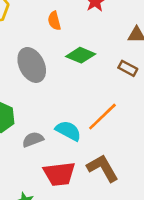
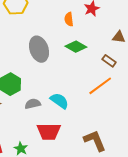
orange semicircle: (54, 21) -> (69, 19), moved
orange line: (102, 117) -> (100, 86), moved
brown L-shape: (103, 168) -> (95, 141), moved

